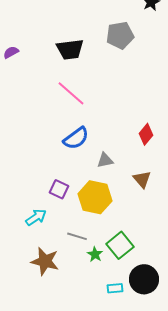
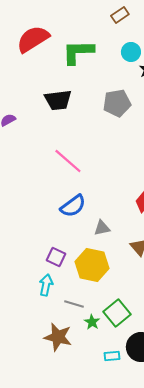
black trapezoid: (70, 49) -> (58, 100), moved
cyan arrow: (36, 217) -> (46, 285), moved, turned -45
brown star: (45, 261) -> (58, 337), moved

